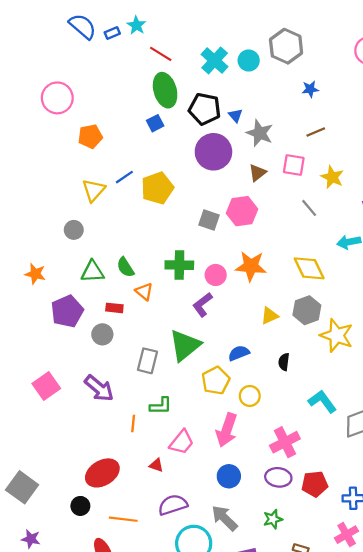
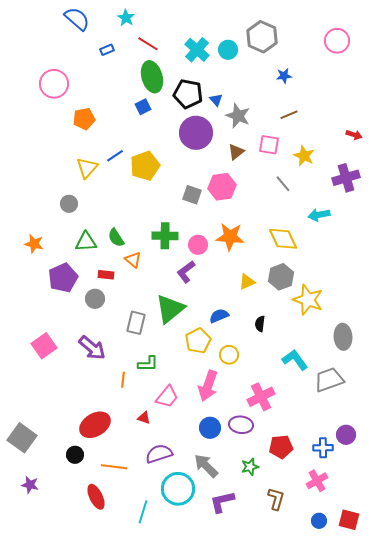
blue rectangle: (112, 33) -> (107, 50), moved
purple ellipse: (278, 477) -> (241, 425), moved
red pentagon: (315, 484) -> (281, 447), moved

